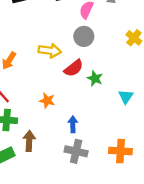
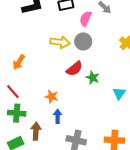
yellow arrow: (50, 51) -> (60, 42), moved
blue arrow: (73, 124) -> (58, 116), moved

